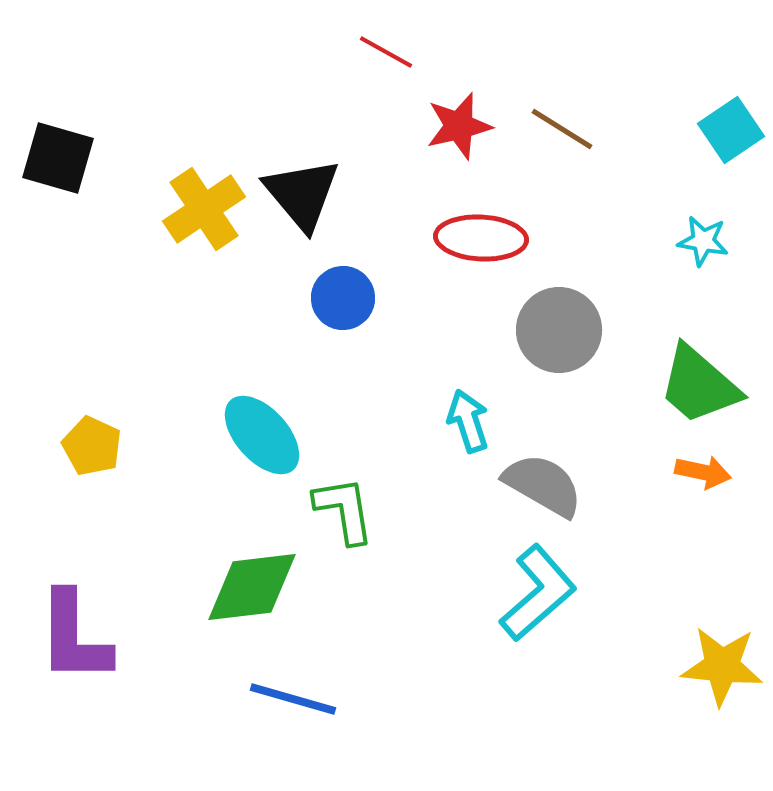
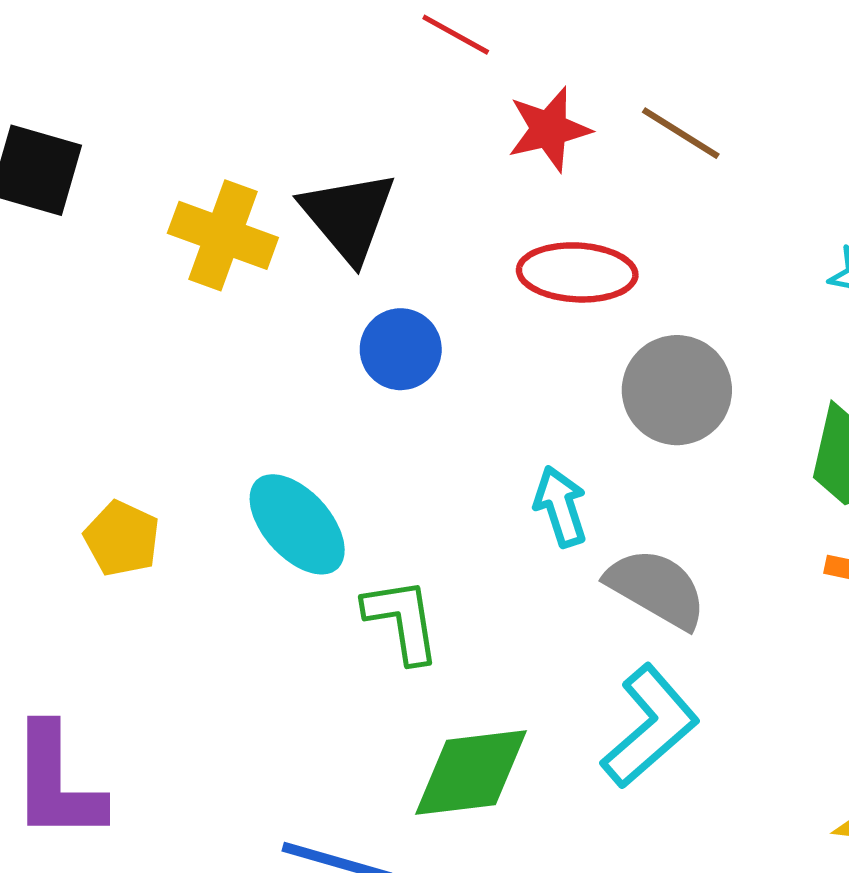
yellow cross: (204, 209) -> (223, 235), turned -36
yellow pentagon: (92, 446) -> (122, 538), moved
green diamond: (252, 587) -> (471, 772), moved

